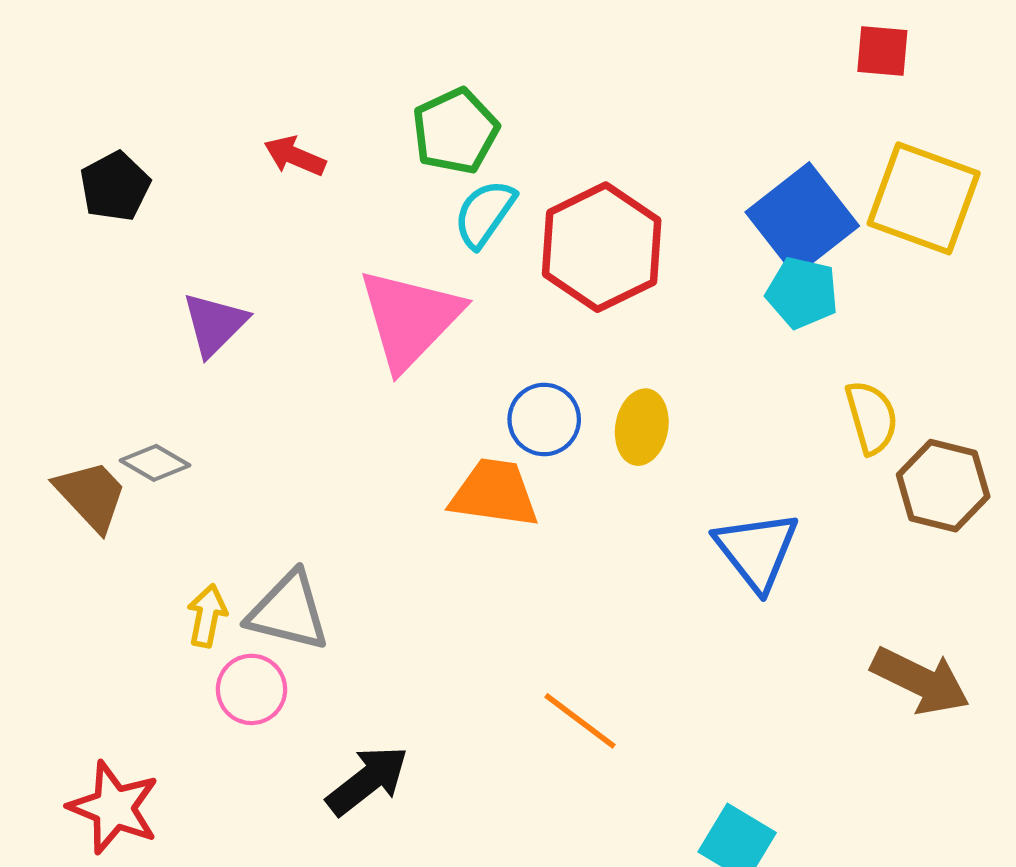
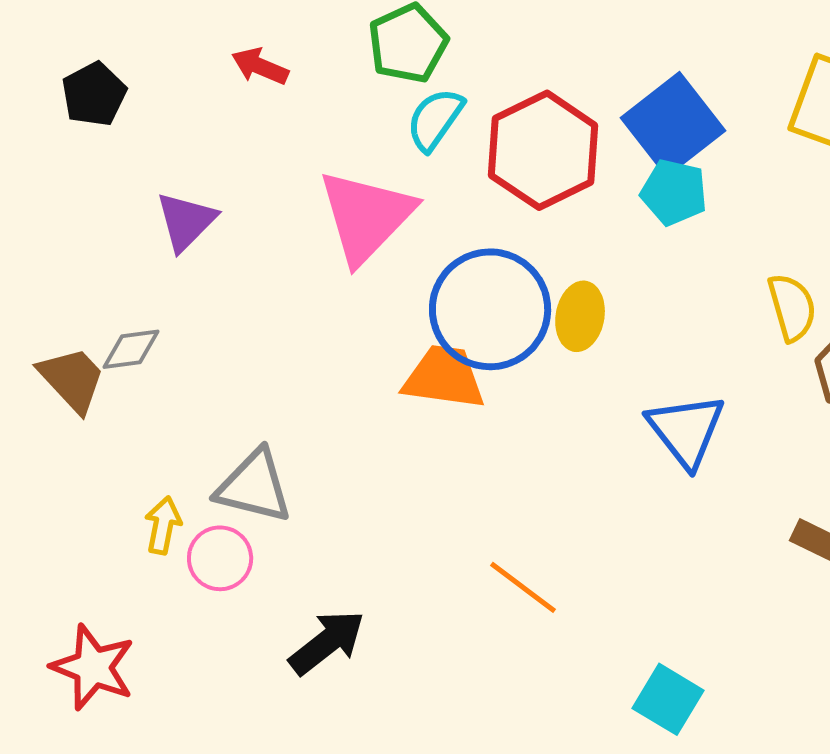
blue square: (802, 219) -> (673, 124), moved
cyan pentagon: (802, 293) -> (674, 192), moved
blue circle: (544, 420) -> (490, 309), size x1.8
gray diamond: (155, 463) -> (131, 349), turned -38
yellow arrow: (207, 616) -> (163, 525), moved

